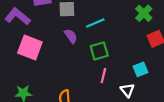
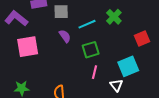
green cross: (144, 13) -> (114, 17), moved
pink square: (30, 47) -> (28, 47), turned -30
cyan square: (140, 69) -> (128, 66), size x1.5

